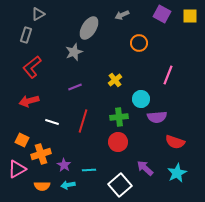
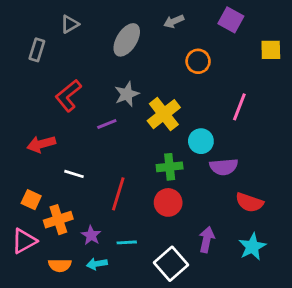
gray triangle: (38, 14) -> (70, 24), moved
yellow square: (190, 16) -> (271, 50), moved
gray star: (74, 52) -> (127, 94), moved
red L-shape: (32, 67) -> (68, 96), moved
yellow cross: (115, 80) -> (164, 114), size x1.6
red line: (83, 121) -> (118, 194), moved
purple arrow: (145, 168) -> (207, 240), turned 60

